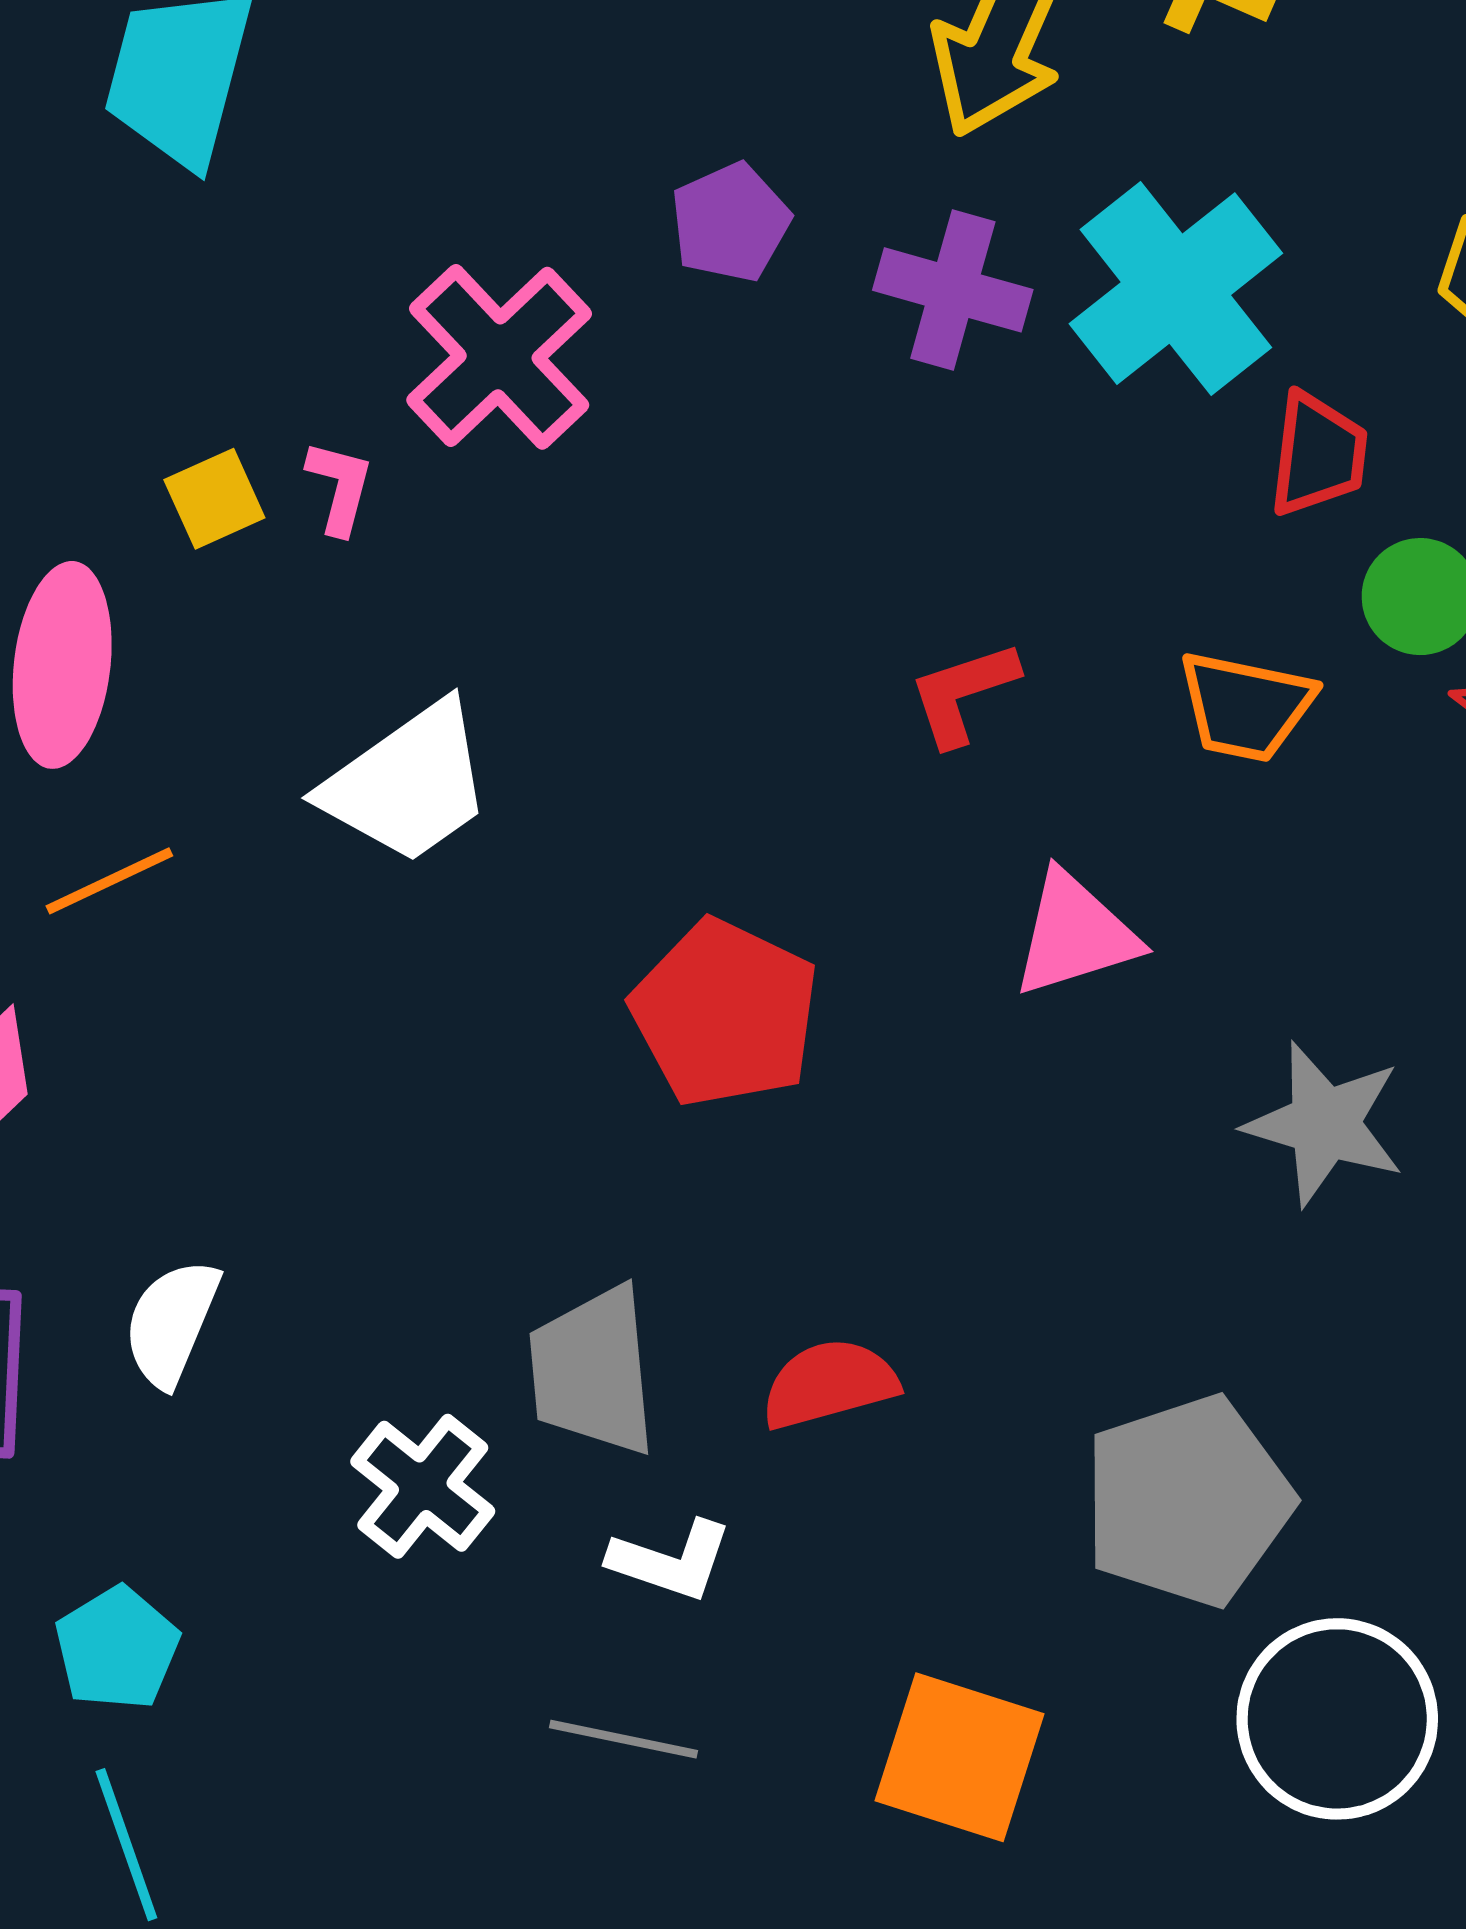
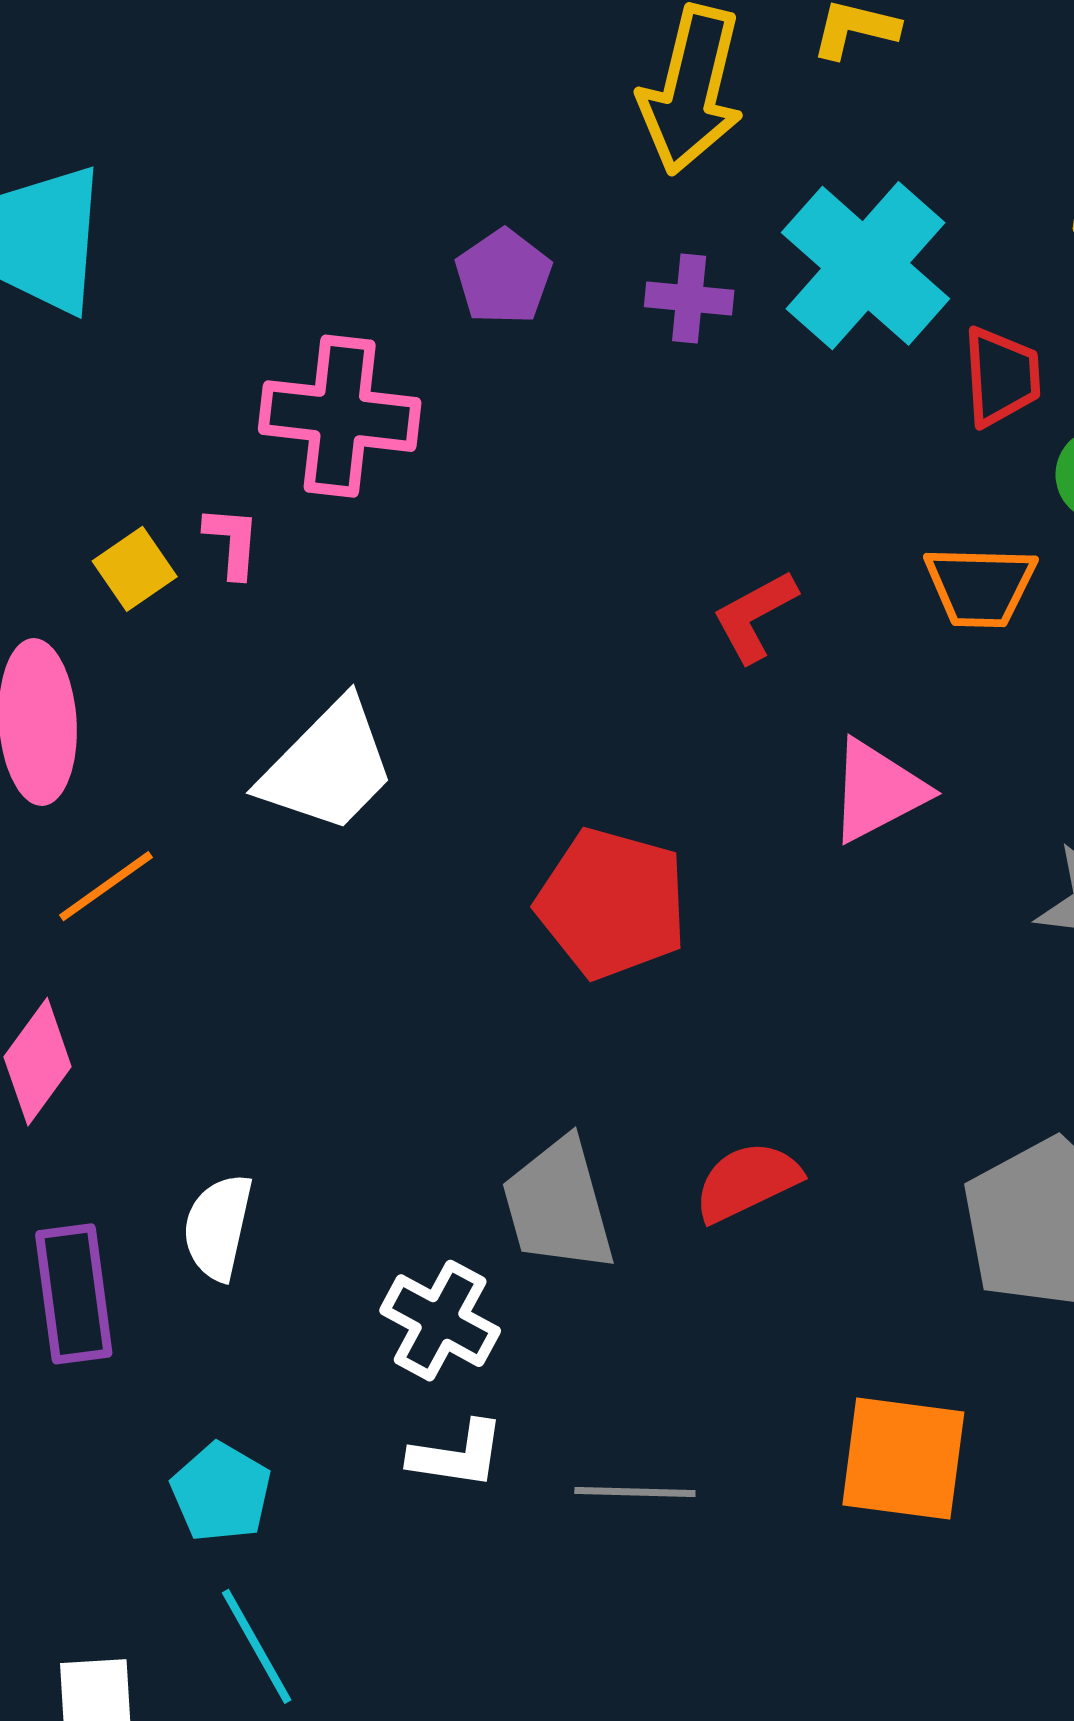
purple cross: (953, 290) -> (689, 298), size x0.7
pink cross: (499, 357) -> (340, 416), turned -30
white L-shape: (671, 1560) -> (457, 1455), moved

